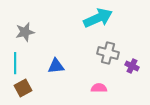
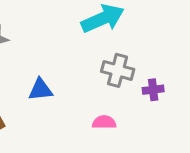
purple cross: (132, 66) -> (153, 90), turned -32

